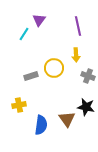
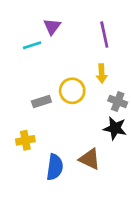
cyan line: (24, 34) -> (32, 45), turned 40
black star: (86, 107) -> (115, 128), moved
brown triangle: (67, 119) -> (90, 159), turned -30

